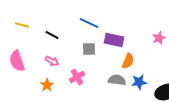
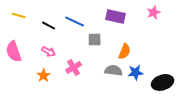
blue line: (89, 23) -> (75, 21), moved
pink star: (159, 38) -> (154, 12), moved
purple rectangle: (114, 40) -> (116, 16), moved
gray square: (89, 49) -> (95, 39), moved

